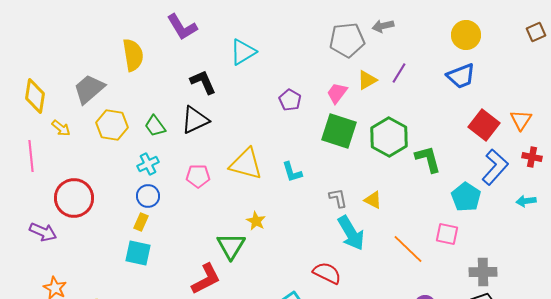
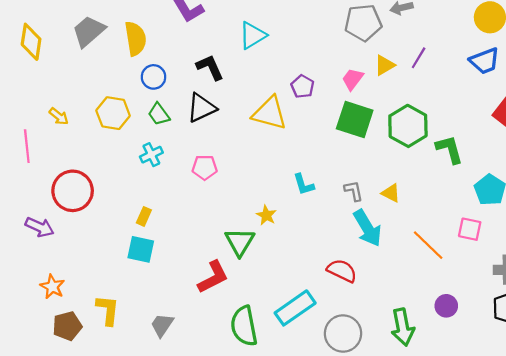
gray trapezoid: (89, 89) -> (89, 31), moved
yellow diamond: (35, 96) -> (31, 42), moved
yellow triangle: (246, 164) -> (270, 113), moved
cyan L-shape: (292, 172) -> (304, 184), moved
blue circle: (148, 196) -> (154, 77), moved

